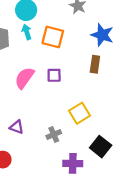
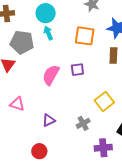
orange square: (53, 37) -> (85, 36), moved
purple triangle: (17, 127) -> (49, 120), turned -40

